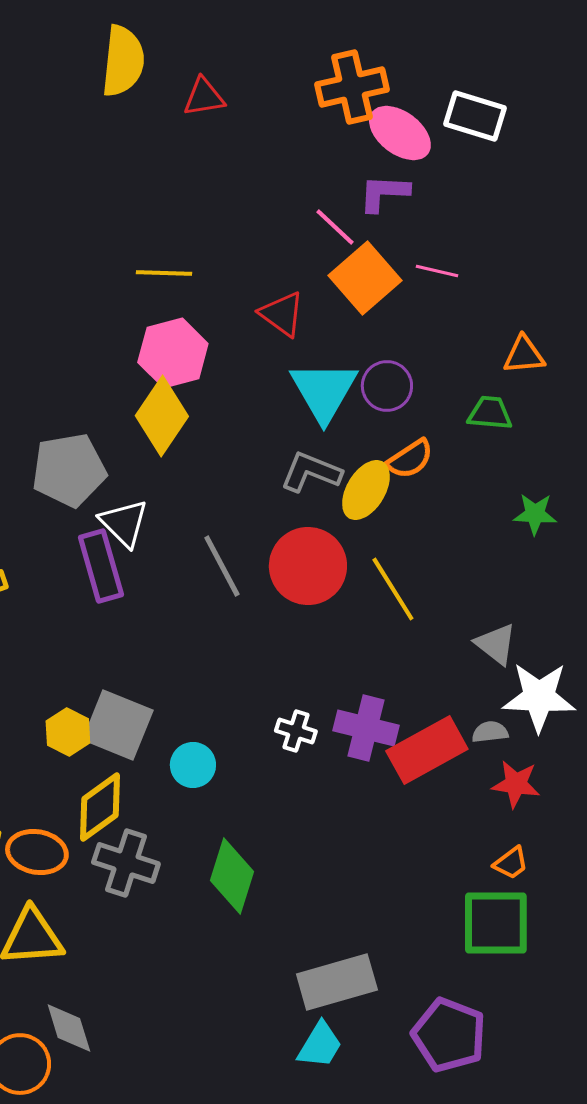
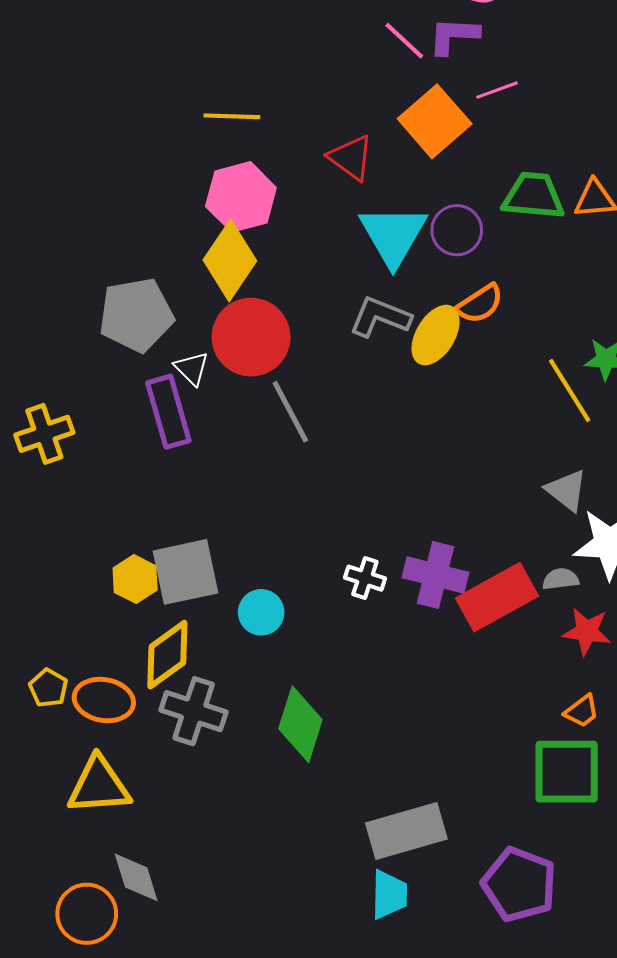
pink line: (335, 227) -> (404, 41), moved
pink line: (437, 271) -> (497, 90), moved, turned -33
green trapezoid: (490, 413) -> (533, 196), moved, size x1.4
white triangle: (124, 523) -> (192, 368), size x0.7
red circle: (308, 566) -> (251, 337), moved
yellow line: (393, 589) -> (570, 391), moved
gray square: (118, 725) -> (186, 572), turned -34
cyan trapezoid: (320, 1045) -> (389, 895), turned -30

